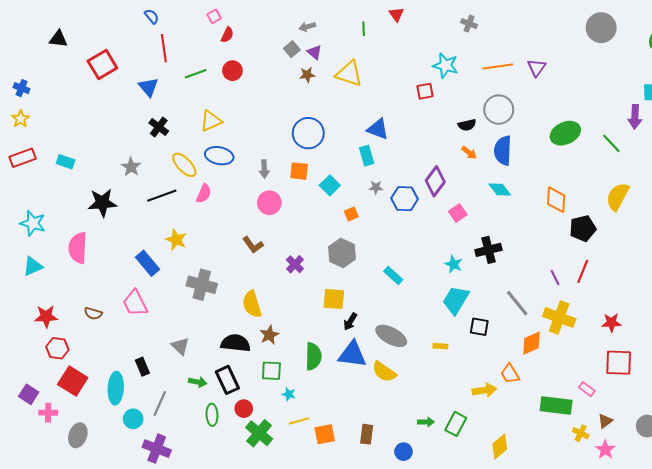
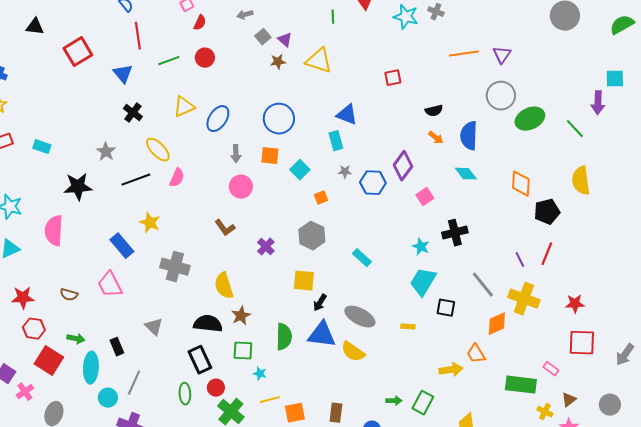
gray arrow: (307, 27) -> (245, 15), moved
cyan star: (445, 66) -> (406, 17), moved
gray circle: (499, 110) -> (501, 96), moved
blue ellipse: (219, 156) -> (218, 119), moved, turned -68
yellow semicircle: (618, 197) -> (581, 181), turned -36
green arrow: (198, 382) -> (76, 339), moved
pink cross: (48, 413) -> (25, 392), turned -36

